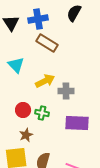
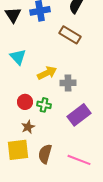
brown rectangle: (47, 43) -> (70, 35), moved
purple rectangle: (77, 123) -> (79, 115), turned -40

